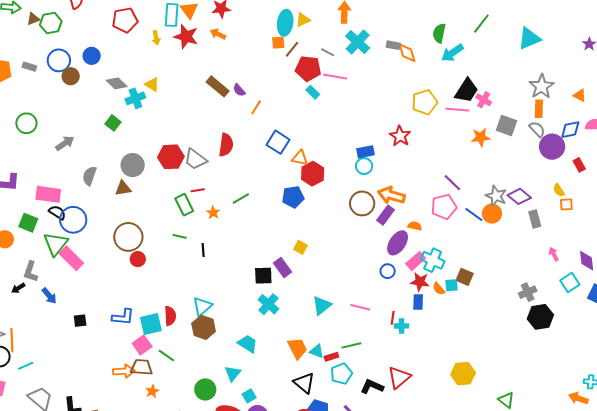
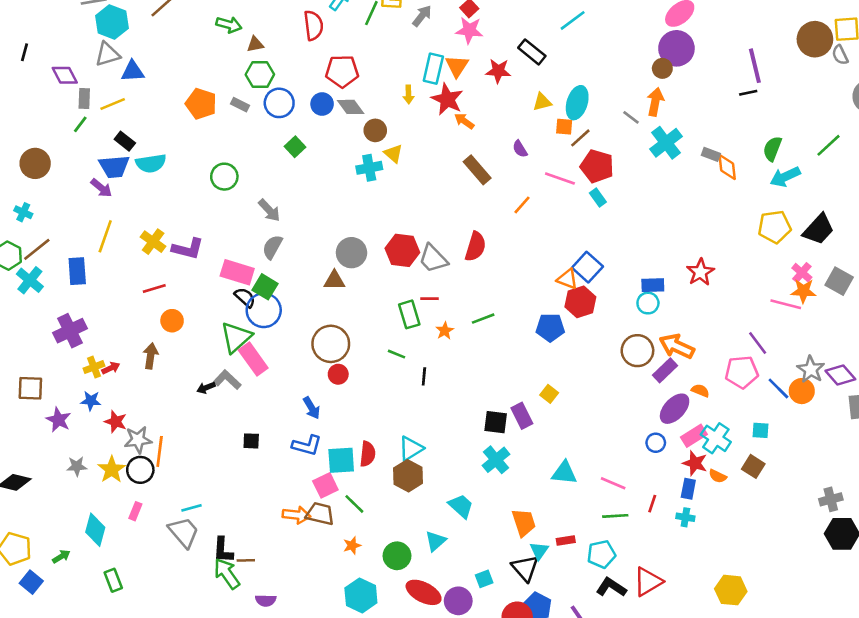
red pentagon: (125, 20) -> (342, 71), moved
yellow triangle: (303, 20) -> (542, 102), moved
green hexagon: (51, 23) -> (260, 75), moved
orange arrow: (218, 34) -> (464, 121), moved
gray line: (328, 52) -> (631, 117), moved
brown circle: (71, 76) -> (375, 130), moved
pink line: (335, 77) -> (560, 178), moved
gray diamond: (117, 83) -> (351, 107), moved
purple semicircle: (239, 90) -> (520, 149), moved
black trapezoid: (467, 91) -> (819, 229), moved
pink cross: (484, 100) -> (802, 273), moved
yellow pentagon: (425, 102) -> (774, 227), moved
pink line: (458, 110) -> (786, 304), moved
green square: (113, 123) -> (295, 147), moved
blue square: (278, 142) -> (587, 267), moved
gray arrow: (65, 143) -> (269, 210), turned 72
gray semicircle: (90, 176) -> (272, 247), moved
green square: (28, 223) -> (265, 287), moved
gray L-shape: (31, 272) -> (227, 380), moved, turned 105
cyan square: (451, 285) -> (761, 430), moved
black arrow: (18, 288) -> (206, 388), moved
orange semicircle: (439, 289) -> (718, 476), turned -32
blue arrow: (49, 296) -> (312, 408), moved
cyan triangle: (322, 305) -> (564, 473), turned 35
cyan cross: (402, 326) -> (685, 517), moved
green line: (351, 345) -> (615, 516), moved
cyan triangle: (317, 351) -> (539, 551), moved, turned 35
cyan line: (26, 366) -> (191, 508), moved
cyan pentagon: (341, 374) -> (601, 554), moved
orange star: (152, 391) -> (352, 545), moved
cyan square: (249, 396) -> (484, 579), moved

